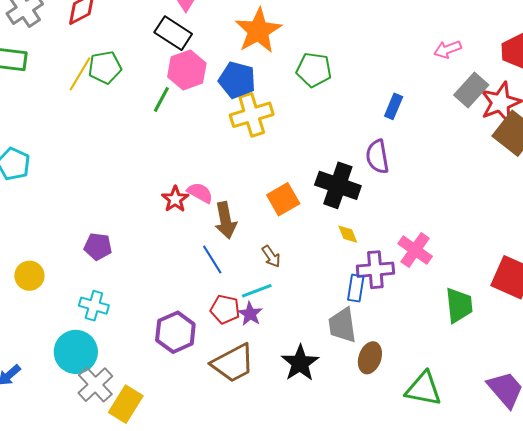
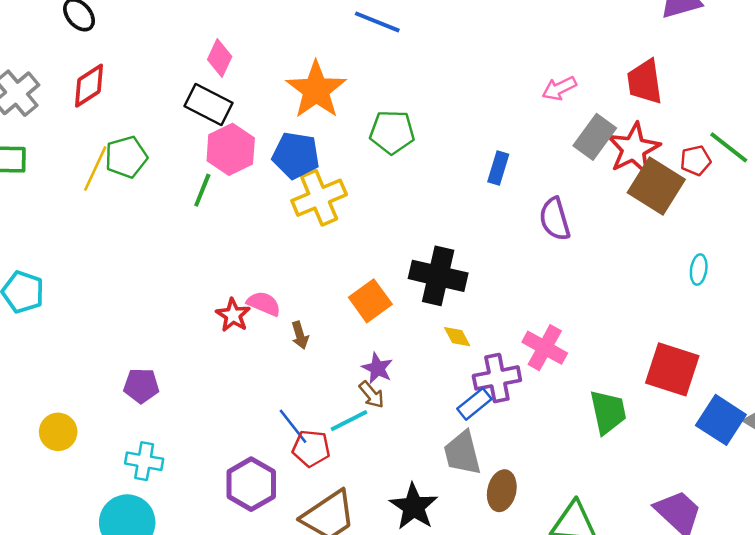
purple semicircle: (377, 157) -> (555, 219), moved
brown arrow: (226, 220) -> (300, 335), size x0.6
brown arrow: (271, 256) -> (372, 395), moved
blue line: (212, 260) -> (293, 426), moved
blue rectangle: (356, 288) -> (474, 404), turned 48
purple star: (250, 314) -> (377, 368), moved

